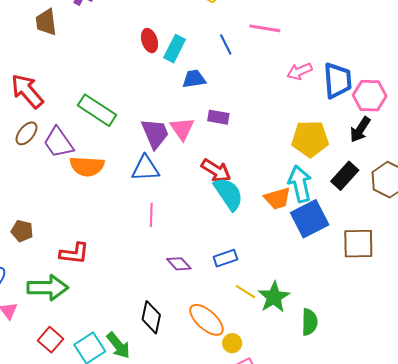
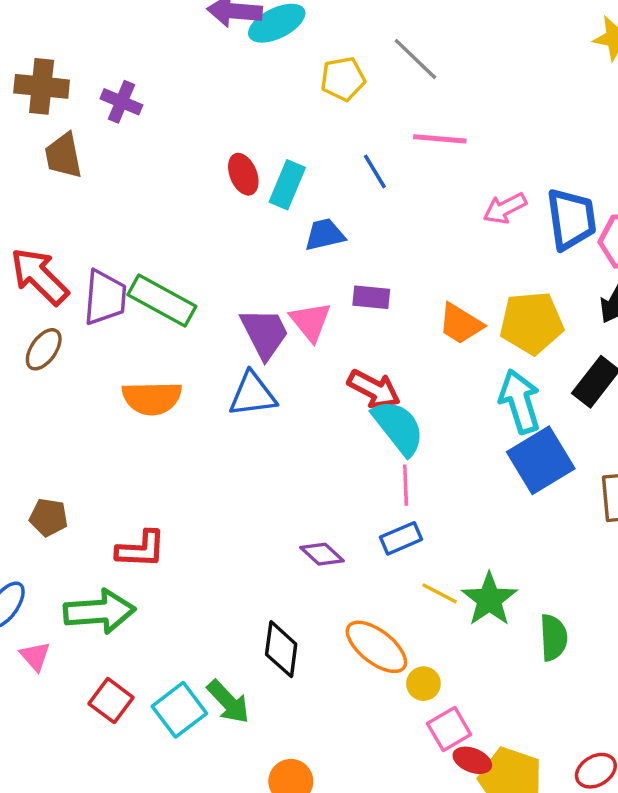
purple trapezoid: (58, 143) -> (105, 297), moved, turned -136
orange trapezoid: (277, 198) -> (461, 324), moved, turned 52
pink line: (151, 215) -> (406, 485), moved

